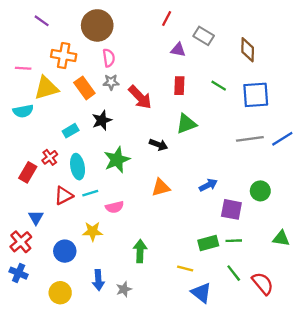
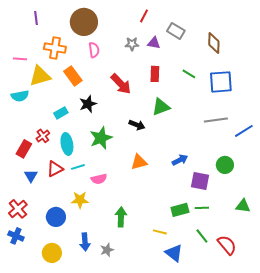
purple line: (42, 21) -> (36, 18), turned 48
gray star: (111, 82) -> (132, 44), moved
blue line: (282, 139) -> (244, 131), moved
blue triangle: (36, 218) -> (31, 176), moved

